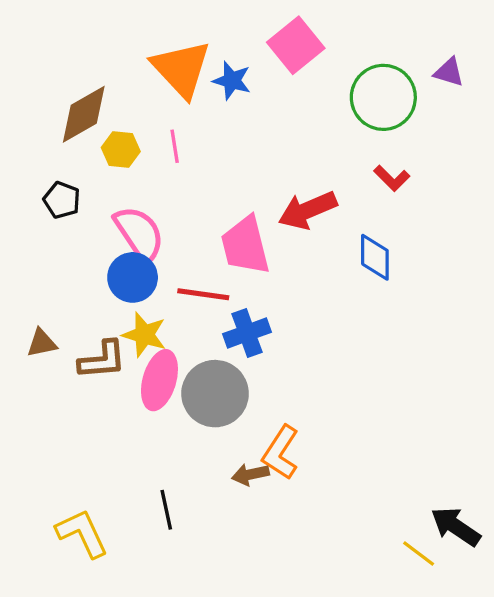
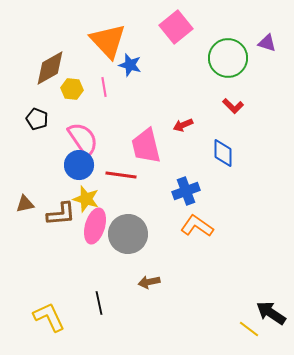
blue star: (232, 81) -> (130, 65), moved
red arrow: (308, 210) -> (183, 125), size x0.6
blue cross: (247, 333) -> (186, 191), moved
orange L-shape: (281, 453) -> (197, 226), moved, turned 92

